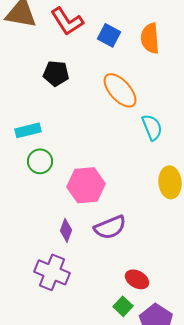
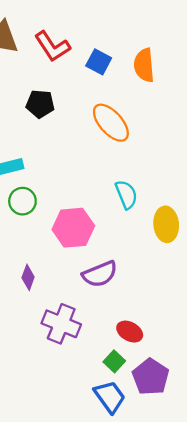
cyan semicircle: (152, 127) -> (126, 195), moved
purple diamond: (66, 230) -> (28, 277), moved
purple cross: (52, 272) -> (61, 324), moved

